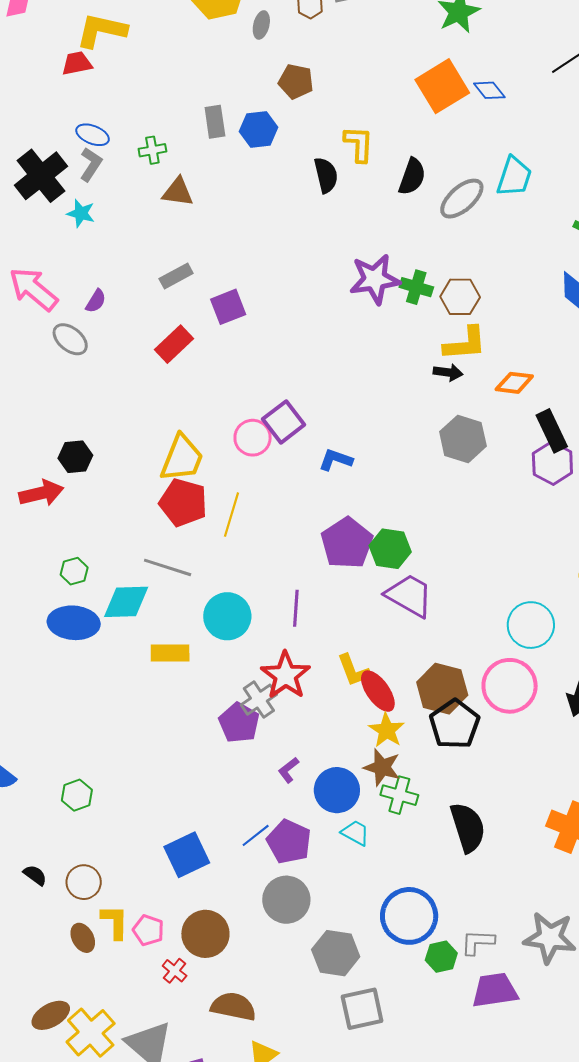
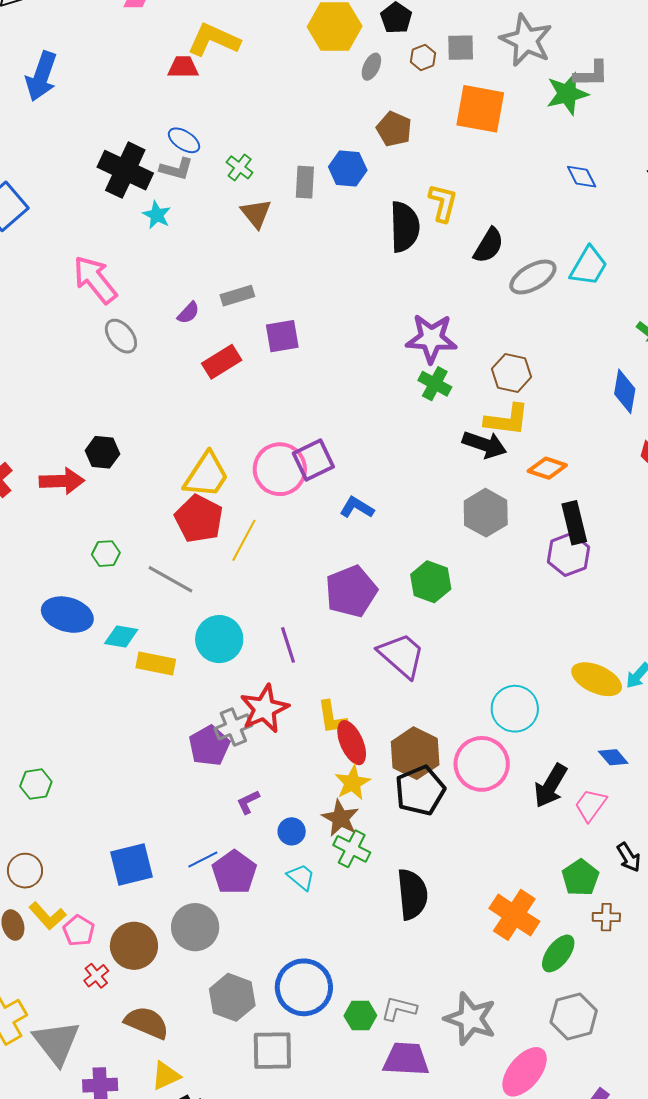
orange square: (442, 86) -> (480, 109), moved, turned 30
gray rectangle: (215, 122) -> (305, 182), moved
green cross: (152, 150) -> (240, 167), turned 36
gray L-shape: (91, 164) -> (176, 169), turned 60
black semicircle: (326, 175) -> (405, 227), size x1.4
black cross: (41, 176) -> (125, 170), turned -38
brown triangle: (178, 192) -> (256, 213), turned 32
green cross: (416, 287) -> (435, 384), moved
purple semicircle: (96, 301) -> (188, 313), moved
black arrow: (448, 372) -> (484, 445), size x1.5
pink circle: (253, 438) -> (280, 469), size x1.4
green hexagon: (390, 549) -> (431, 582), moved
green hexagon: (74, 571) -> (106, 554), moved
cyan diamond: (126, 602) -> (121, 637), moved, size x0.7
purple line: (296, 608) -> (288, 645), turned -33
blue circle: (337, 790) -> (292, 831), size x0.6
gray circle: (286, 900) -> (195, 927), moved
blue circle: (409, 916) -> (304, 987), moved
yellow L-shape: (115, 922) -> (47, 916), turned 126
gray hexagon: (336, 953) -> (232, 997), moved

